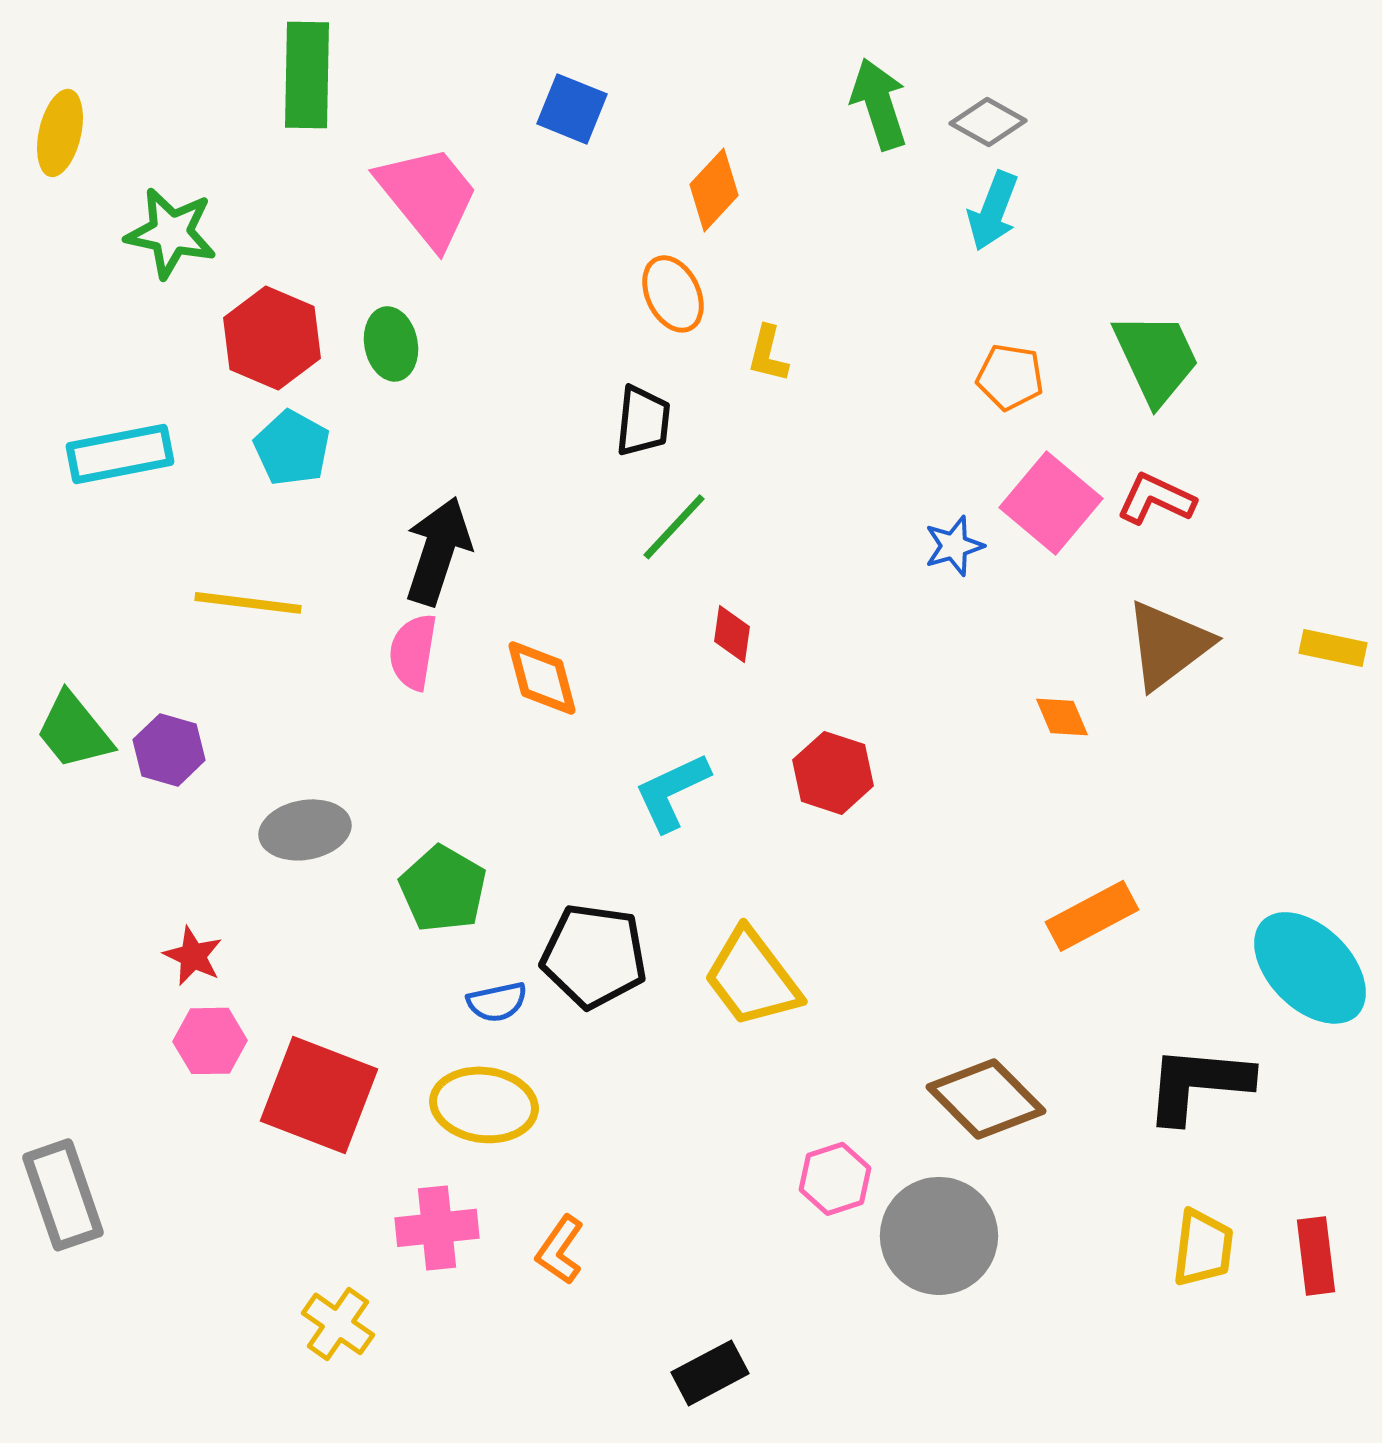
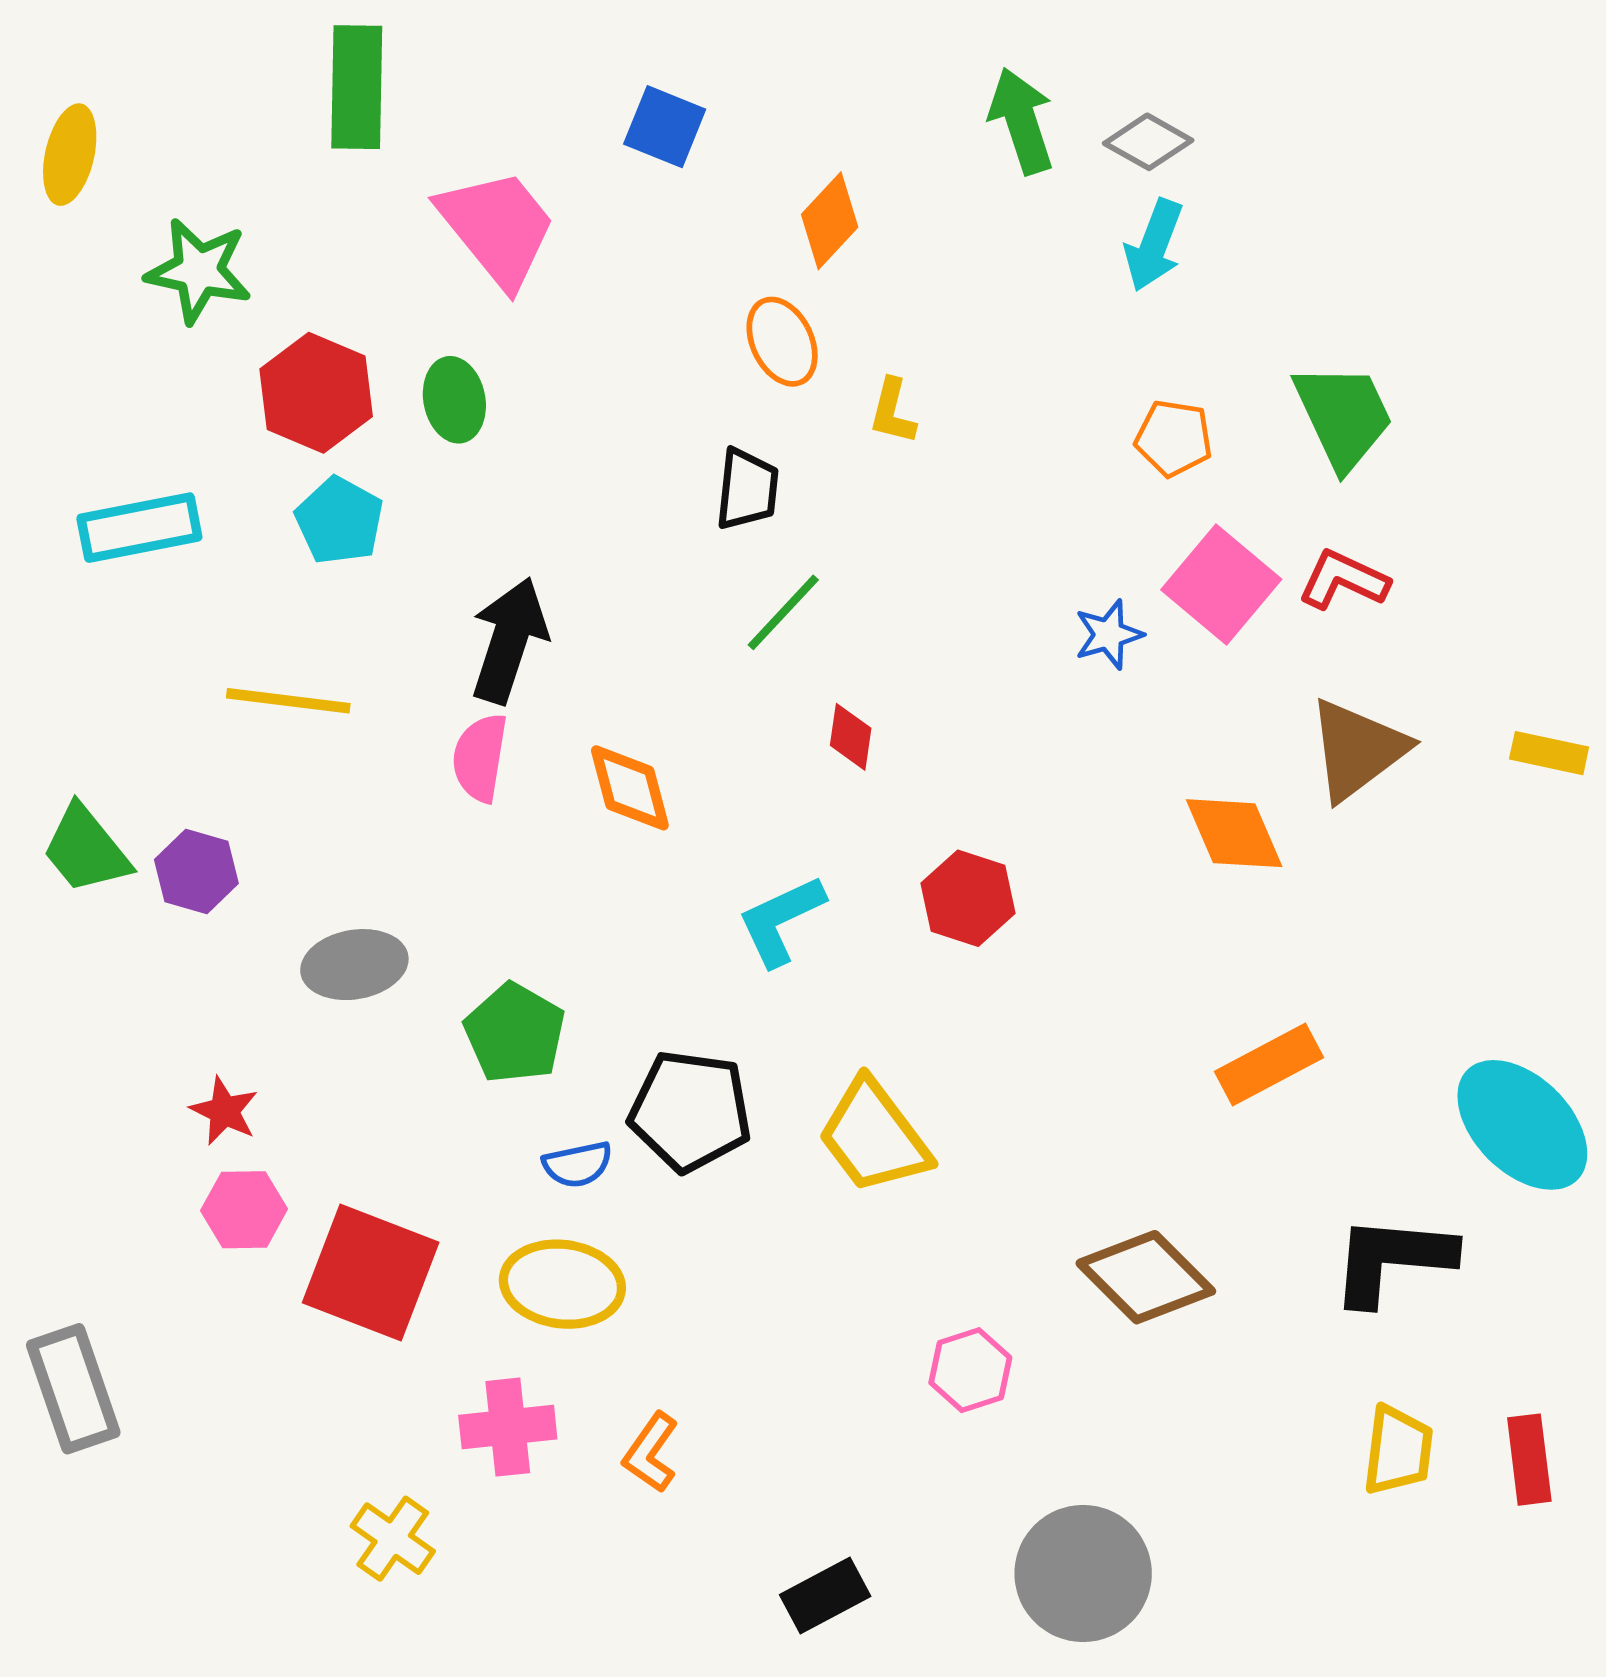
orange diamond: (1062, 717) -> (1234, 833), size x1.6
gray circle: (939, 1236) -> (1083, 1573), moved

